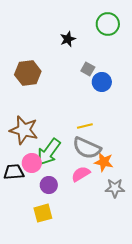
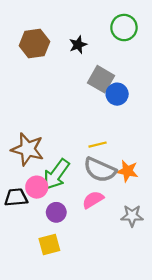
gray square: (88, 69) -> (101, 79), size x1.6
brown hexagon: (28, 73) -> (34, 44), moved
orange star: (104, 162) -> (127, 171), moved

